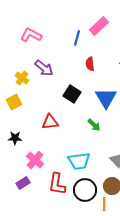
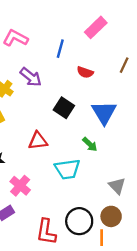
blue line: (77, 38) -> (60, 49), moved
red semicircle: (90, 64) -> (85, 72), turned -64
cyan trapezoid: (79, 161) -> (67, 169), moved
red L-shape: (57, 184) -> (46, 232), moved

